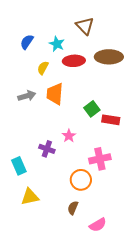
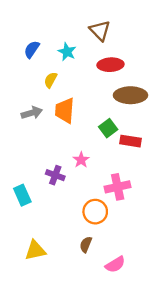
brown ellipse: (109, 57) -> (130, 95), moved
red ellipse: (74, 61) -> (111, 65), moved
yellow triangle: (30, 197) -> (35, 250), moved

